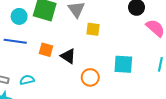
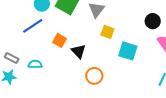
blue line: (15, 41) -> (33, 26), turned -55
cyan square: (123, 64) -> (128, 51), moved

